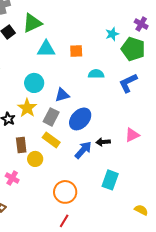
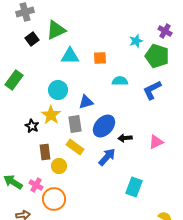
gray rectangle: (51, 117) -> (75, 124), turned -36
black arrow: (103, 142) -> (125, 138), moved
orange circle: (65, 192) -> (54, 199), moved

